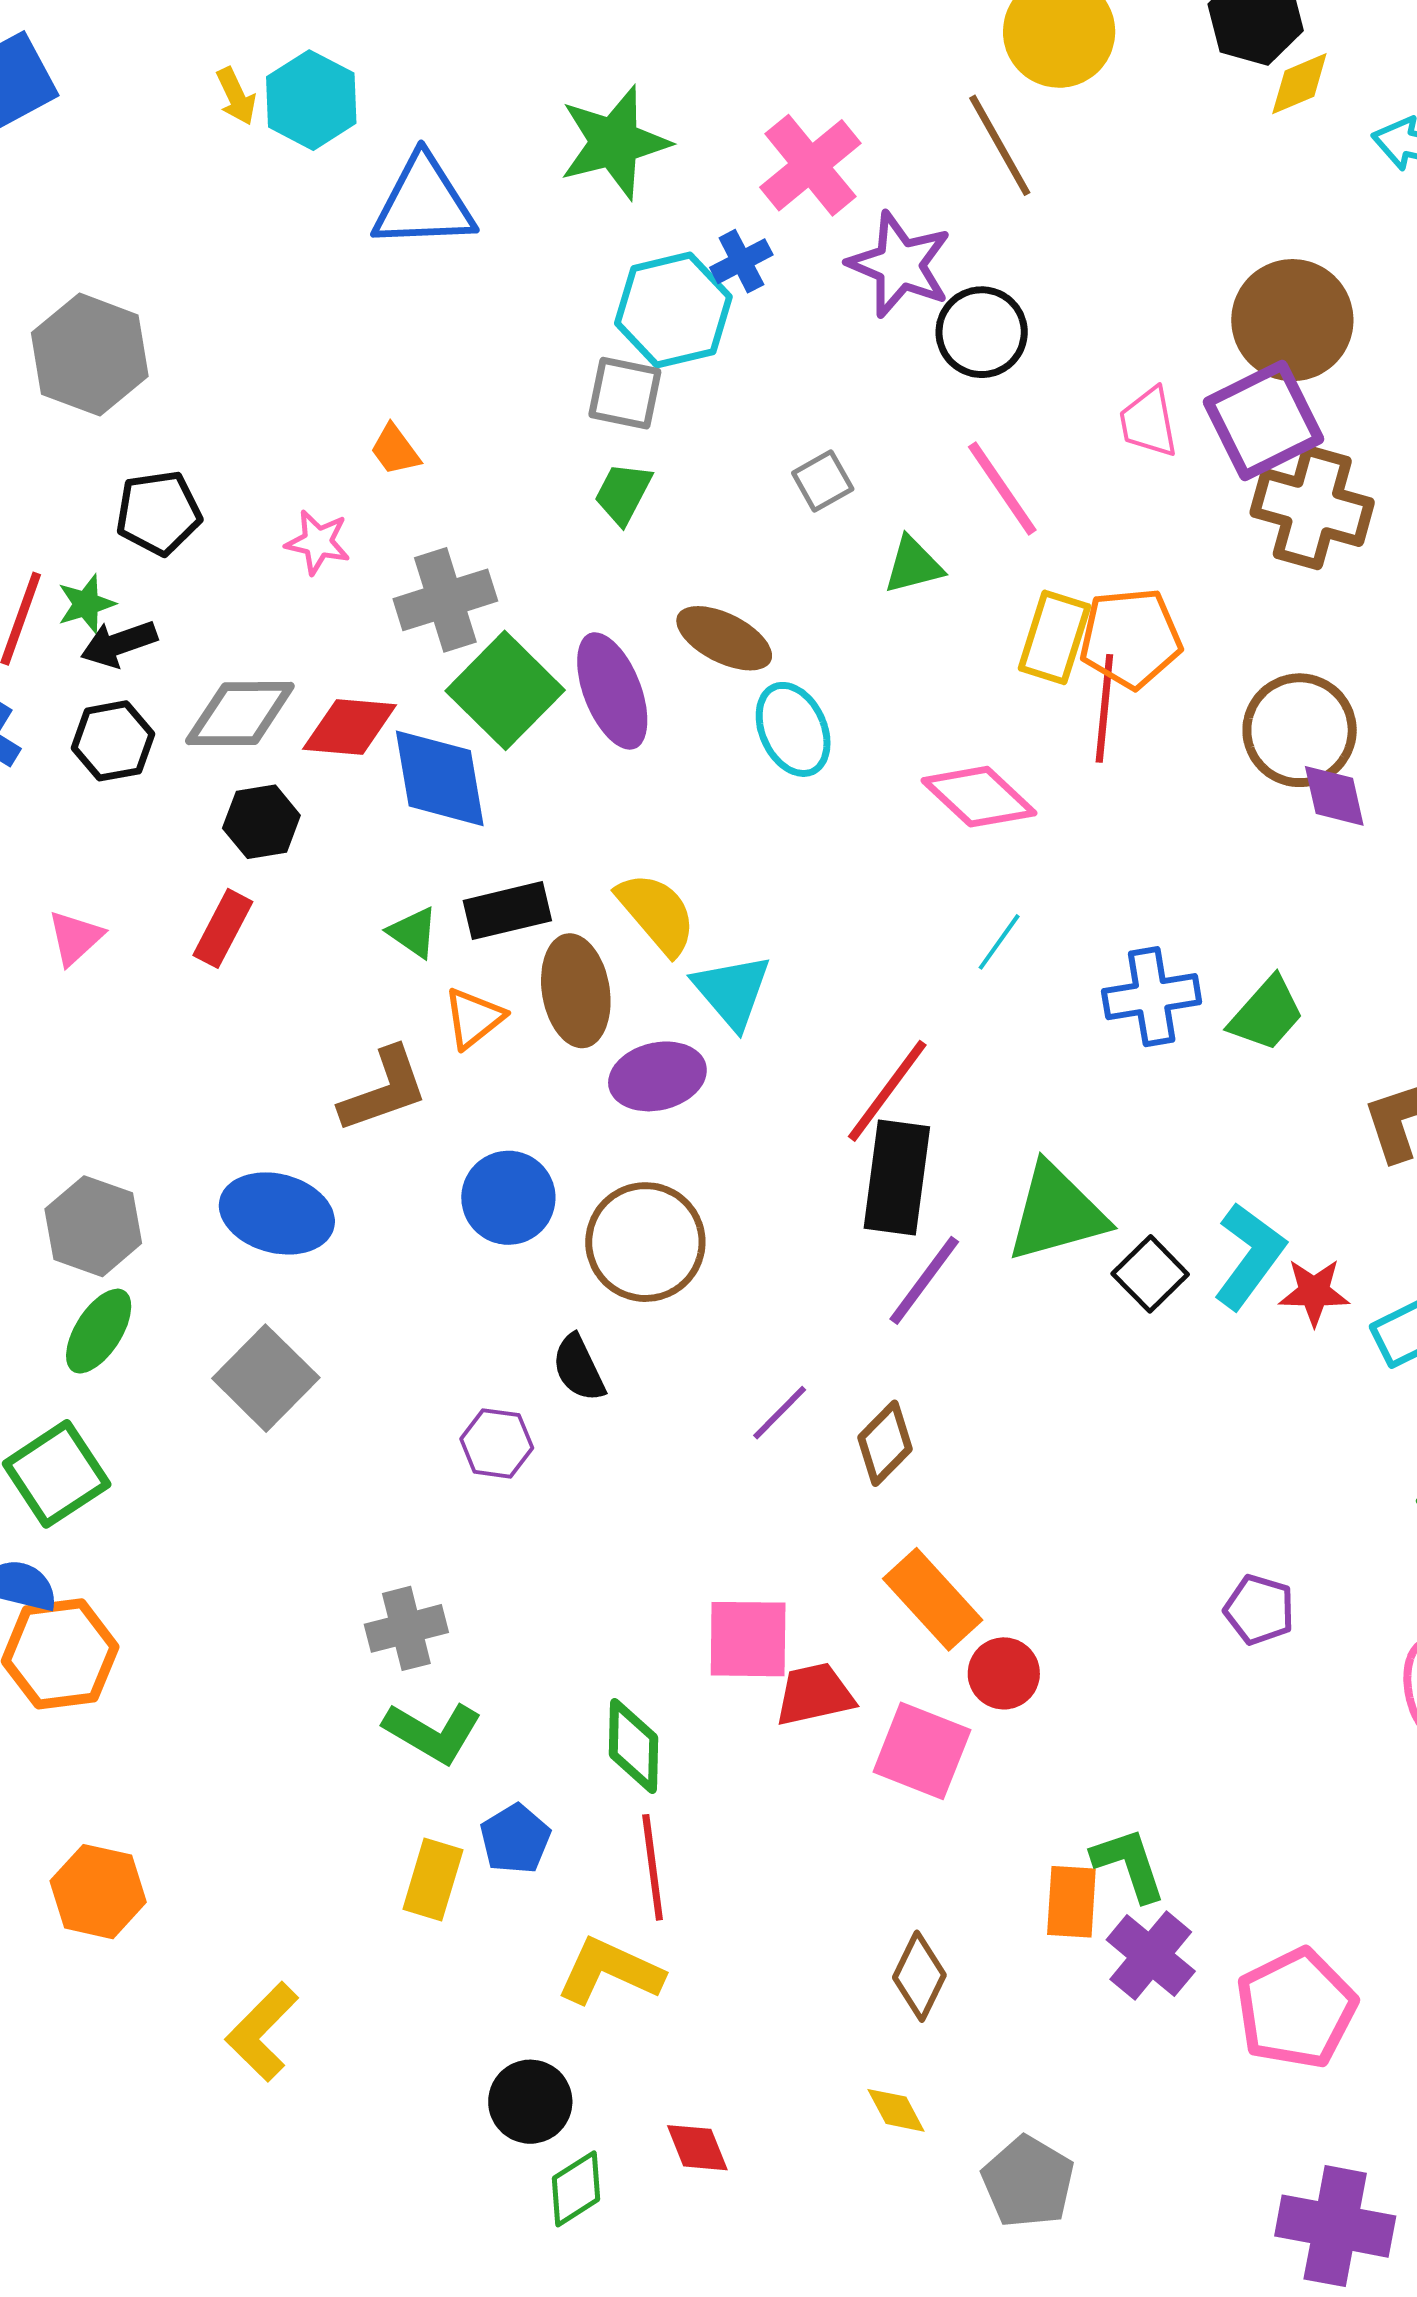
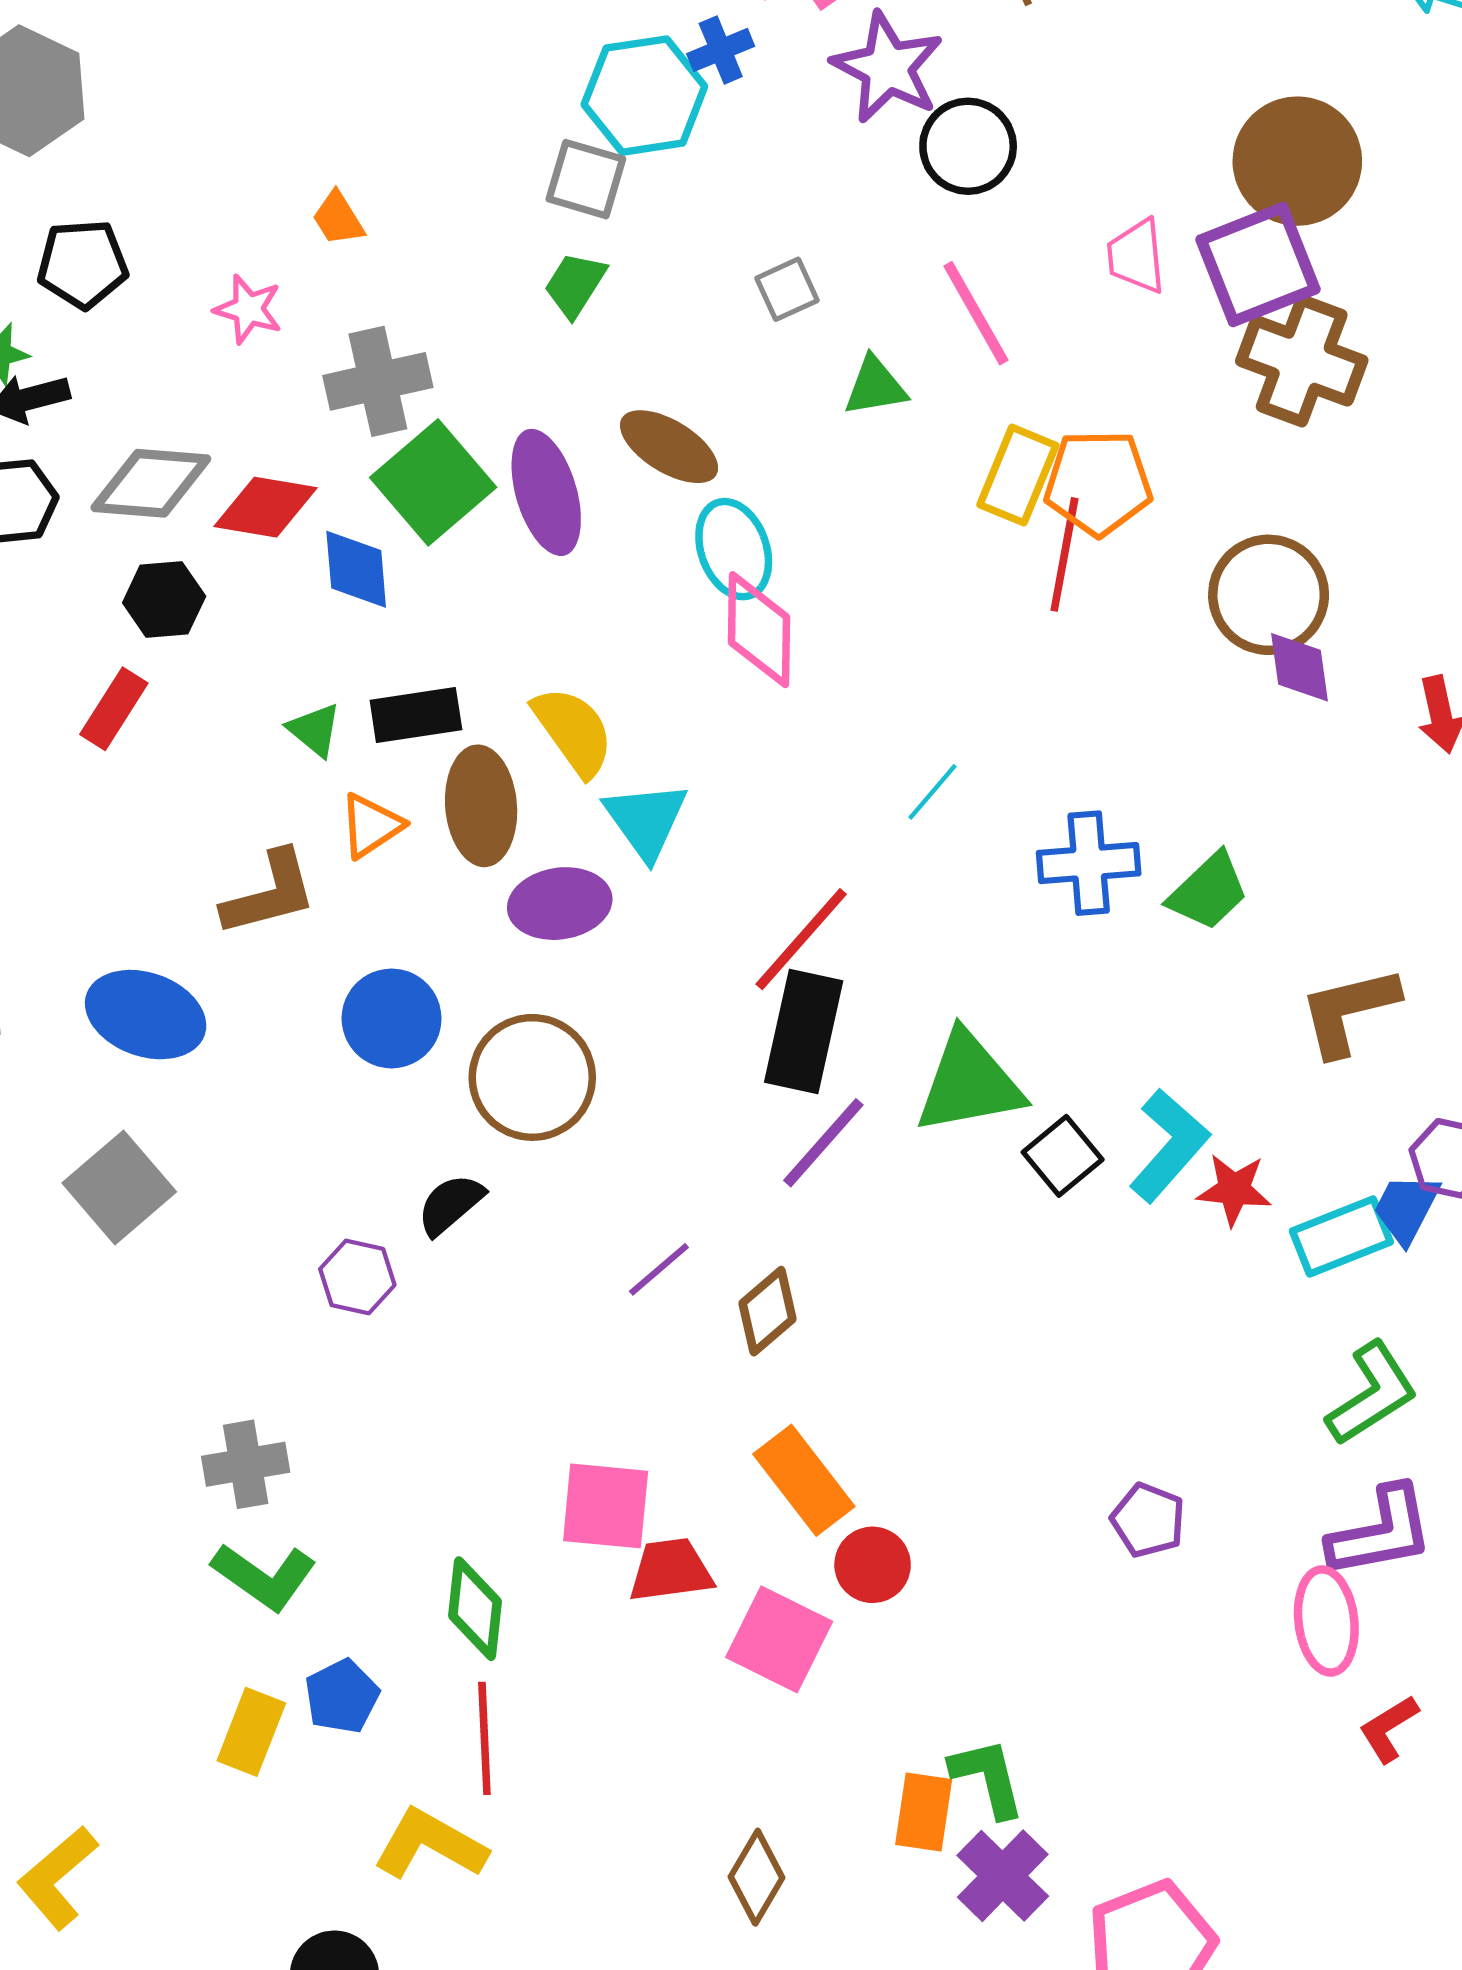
blue diamond: (440, 778) -> (356, 569), size x0.7
pink diamond: (979, 797) -> (759, 630), moved, turned 43
black semicircle: (579, 1368) -> (451, 1204), turned 70

